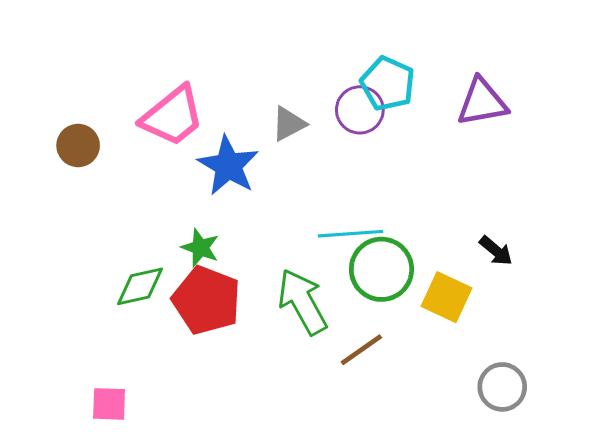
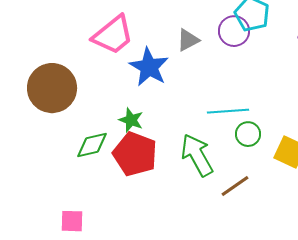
brown circle: (78, 145) -> (52, 88), moved, size x1.8
green circle: (381, 269) -> (248, 134), size x0.6

